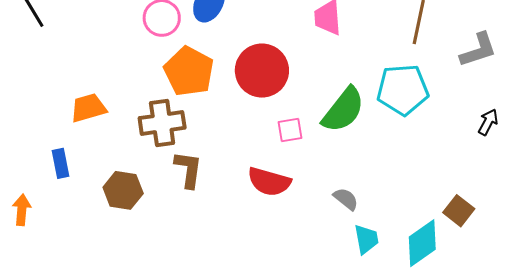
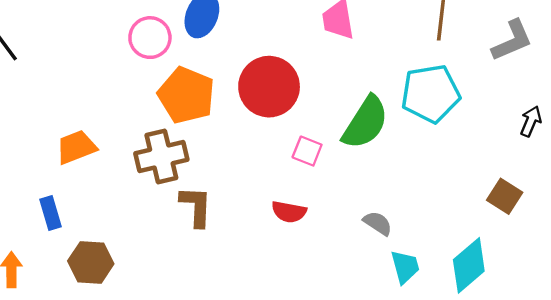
pink square: (290, 130) -> (307, 151), turned 36
red semicircle: (269, 182) -> (289, 212), size x0.7
brown hexagon: (123, 190) -> (91, 262), moved
brown square: (459, 211) -> (505, 196), moved

